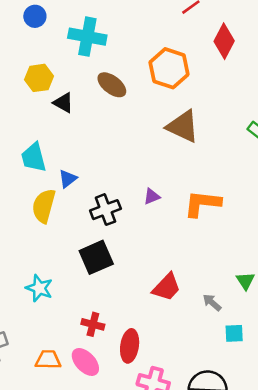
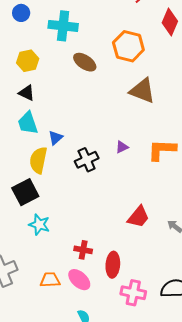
black triangle: (63, 103) -> (27, 93), moved
black square: (96, 257) -> (25, 192), moved

